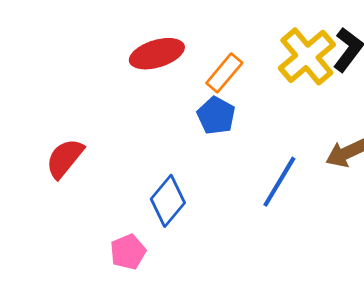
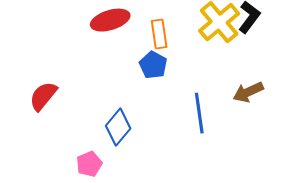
orange rectangle: (224, 73) -> (159, 34), turned -48
blue line: (279, 182) -> (199, 113), turned -39

